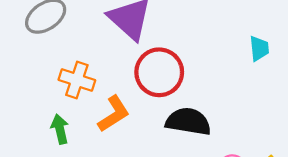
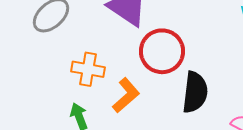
black semicircle: (188, 122) -> (195, 92), turned 96

